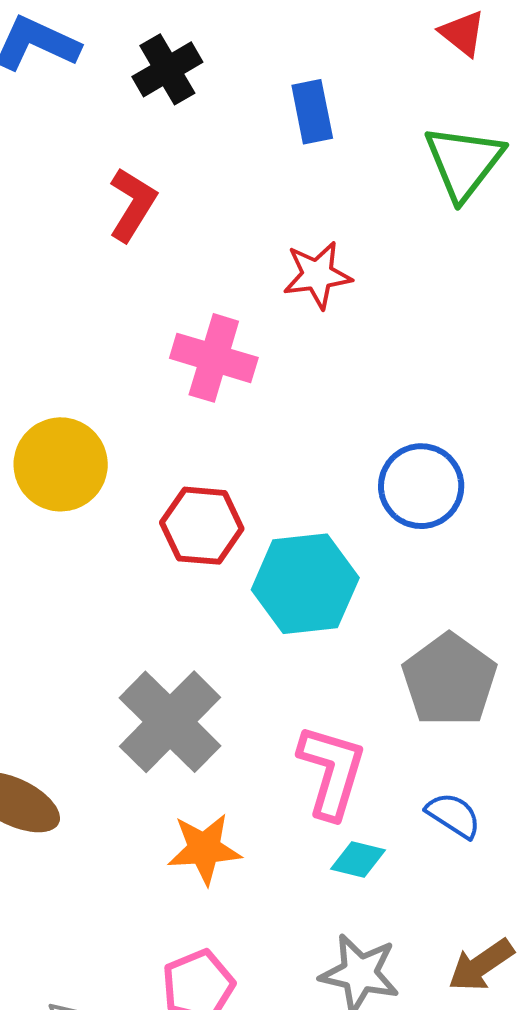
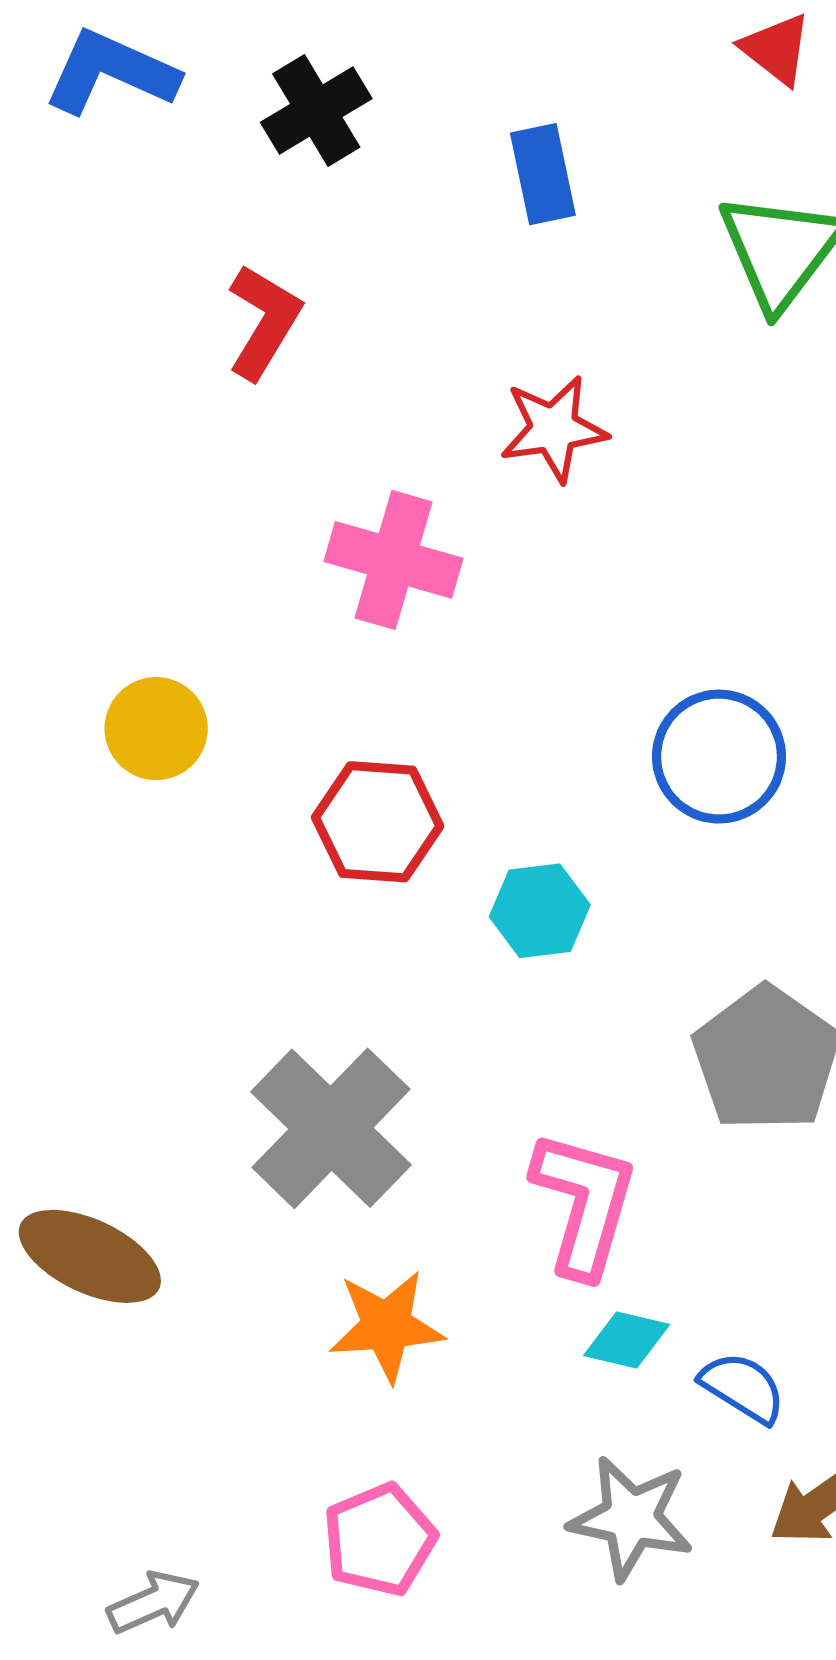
yellow circle: (61, 464) -> (156, 729), size x0.7
cyan hexagon: (305, 584) -> (540, 911), size x0.6
blue semicircle: (453, 815) -> (743, 1388), moved

